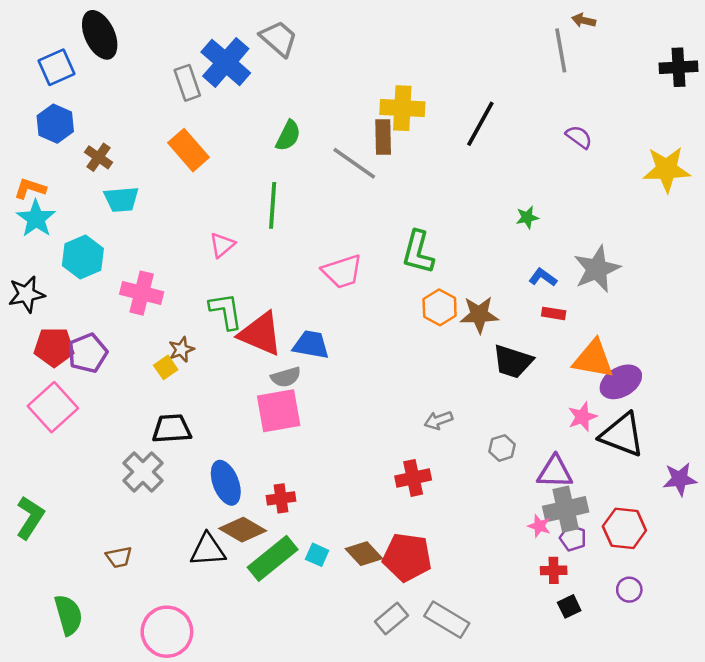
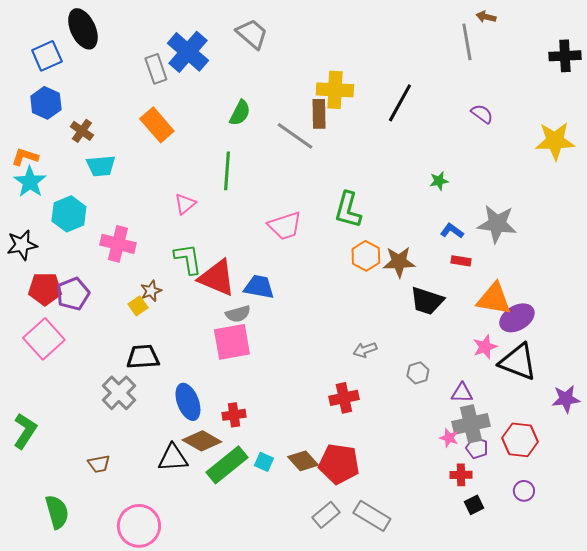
gray trapezoid: (279, 38) -> (252, 34), moved
gray star: (597, 269) -> (497, 224), turned 30
purple triangle: (555, 472) -> (462, 393), size x0.7

